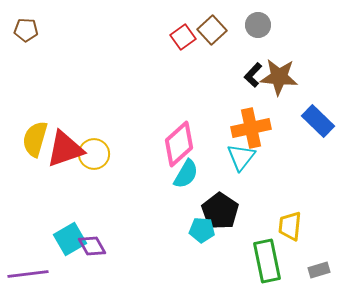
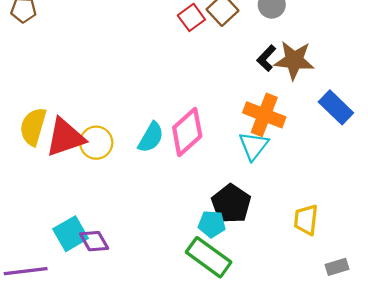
orange cross: (251, 128) -> (264, 115), turned 33
cyan semicircle: (186, 174) -> (151, 137), moved
green rectangle: (267, 261) -> (209, 257), moved, turned -42

